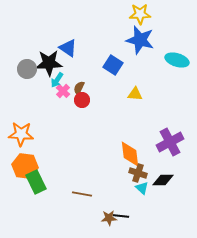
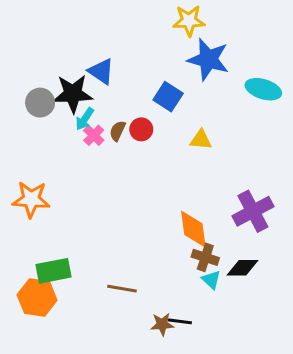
yellow star: (140, 14) -> (189, 21), moved
red circle: (82, 100) -> (141, 129), moved
orange hexagon: (25, 166) -> (37, 298), moved
green rectangle: (36, 182) -> (53, 271), turned -75

